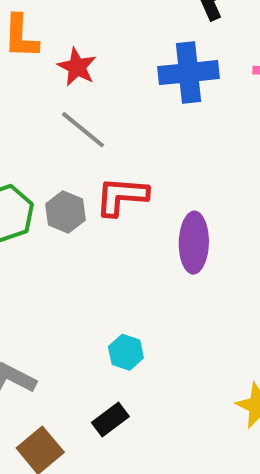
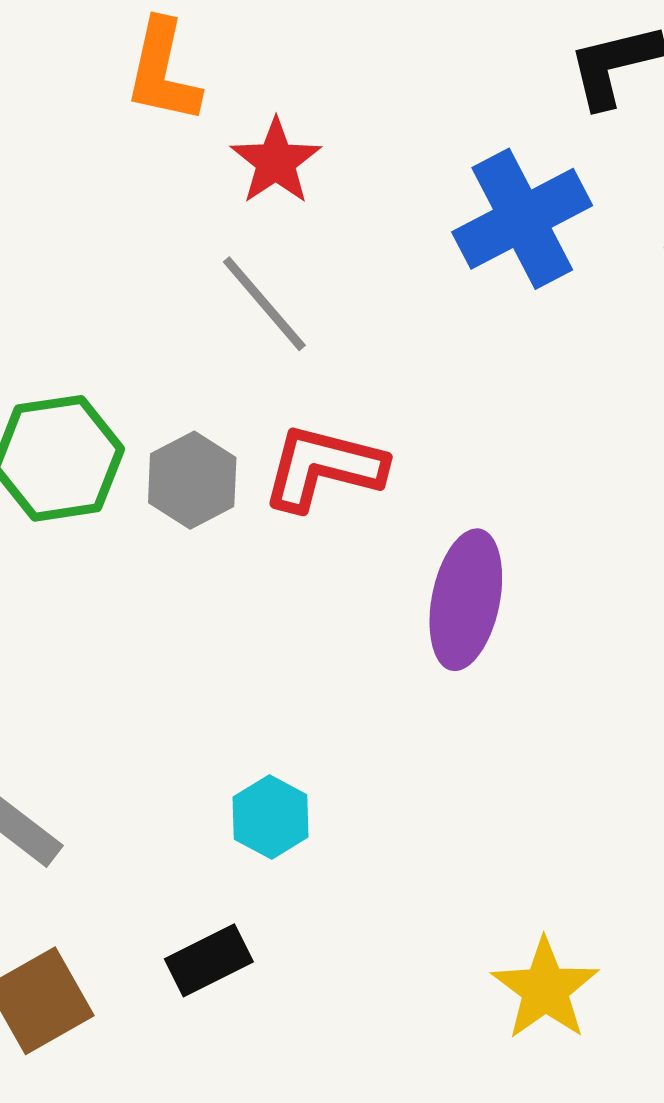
blue cross: (189, 73) -> (522, 219), turned -32

